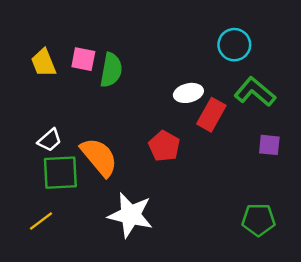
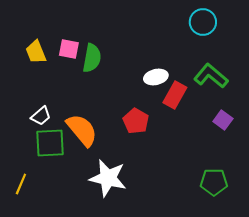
cyan circle: (234, 45) -> (203, 22), moved
purple square: (269, 145) -> (223, 120), turned 30
yellow line: (41, 221) -> (21, 184), moved, turned -30

